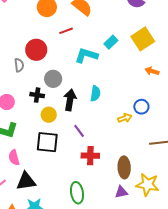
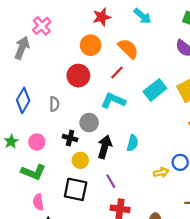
red line: (66, 31) -> (117, 73), moved, turned -32
cyan rectangle: (111, 42) -> (155, 90), size x1.5
red circle: (36, 50) -> (78, 76), moved
cyan L-shape: (86, 55) -> (113, 101), moved

